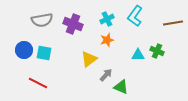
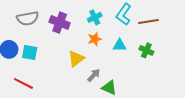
brown line: (173, 23) -> (148, 22), moved
cyan triangle: (138, 55) -> (120, 45), moved

